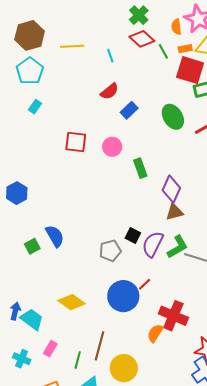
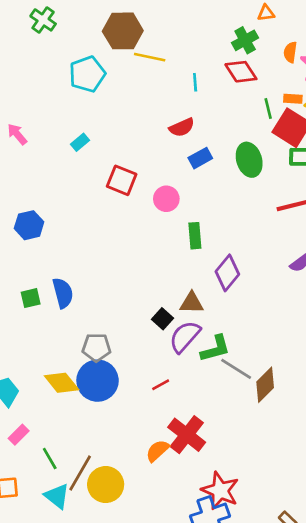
orange semicircle: (176, 27) -> (290, 52), moved
brown hexagon: (30, 35) -> (123, 31), moved
green line: (163, 51) -> (268, 108), moved
cyan rectangle: (35, 107) -> (80, 142), moved
green ellipse: (173, 117) -> (249, 160), moved
brown triangle: (174, 212) -> (192, 303), moved
gray pentagon: (110, 251) -> (96, 347), moved
blue circle: (123, 296) -> (98, 381), moved
brown line: (100, 346) -> (80, 473), moved
green line: (78, 360) -> (50, 458), turned -60

